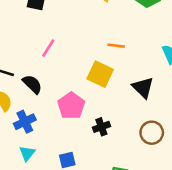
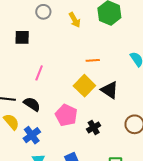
yellow square: (100, 74) -> (84, 86), turned 30
black triangle: (143, 88) -> (110, 90), moved

